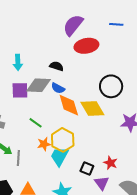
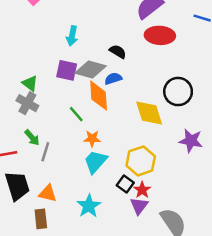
blue semicircle: (58, 88) -> (113, 79), turned 120
orange diamond: (69, 105) -> (99, 96), moved
yellow hexagon: (63, 140) -> (141, 161), moved
orange star: (44, 144) -> (92, 139), moved
red star: (110, 163) -> (142, 190), moved

